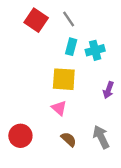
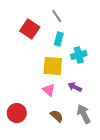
red square: (36, 20) -> (30, 29), moved
cyan cross: (95, 50) -> (79, 55), moved
purple arrow: (108, 90) -> (75, 87), moved, turned 96

